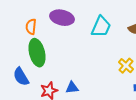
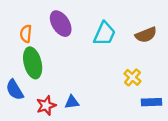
purple ellipse: (62, 18) -> (61, 24), turned 45

